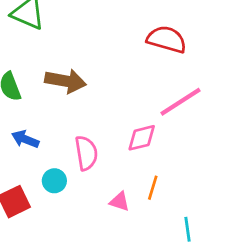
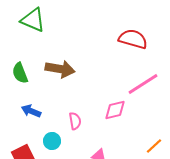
pink semicircle: (86, 153) -> (75, 121), size x0.7
orange line: (153, 188) -> (154, 146), moved, turned 30

